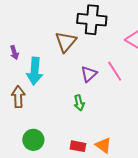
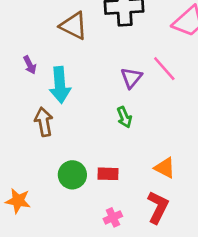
brown triangle: (66, 42) -> (74, 26), moved, turned -35
red rectangle: (78, 146) -> (108, 174), moved

